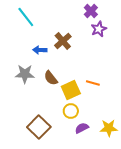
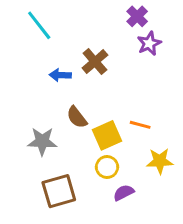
gray star: (25, 74) -> (42, 141), moved
brown square: (39, 127) -> (59, 191), turned 30
yellow star: (109, 128) -> (160, 161), moved

